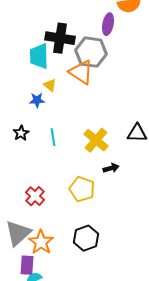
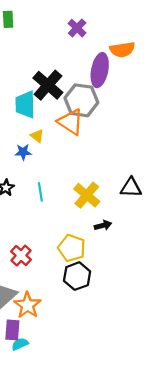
purple ellipse: (108, 24) -> (100, 70), size x1.4
black cross: (60, 38) -> (48, 85), turned 32
black hexagon: (86, 238) -> (77, 276), moved

